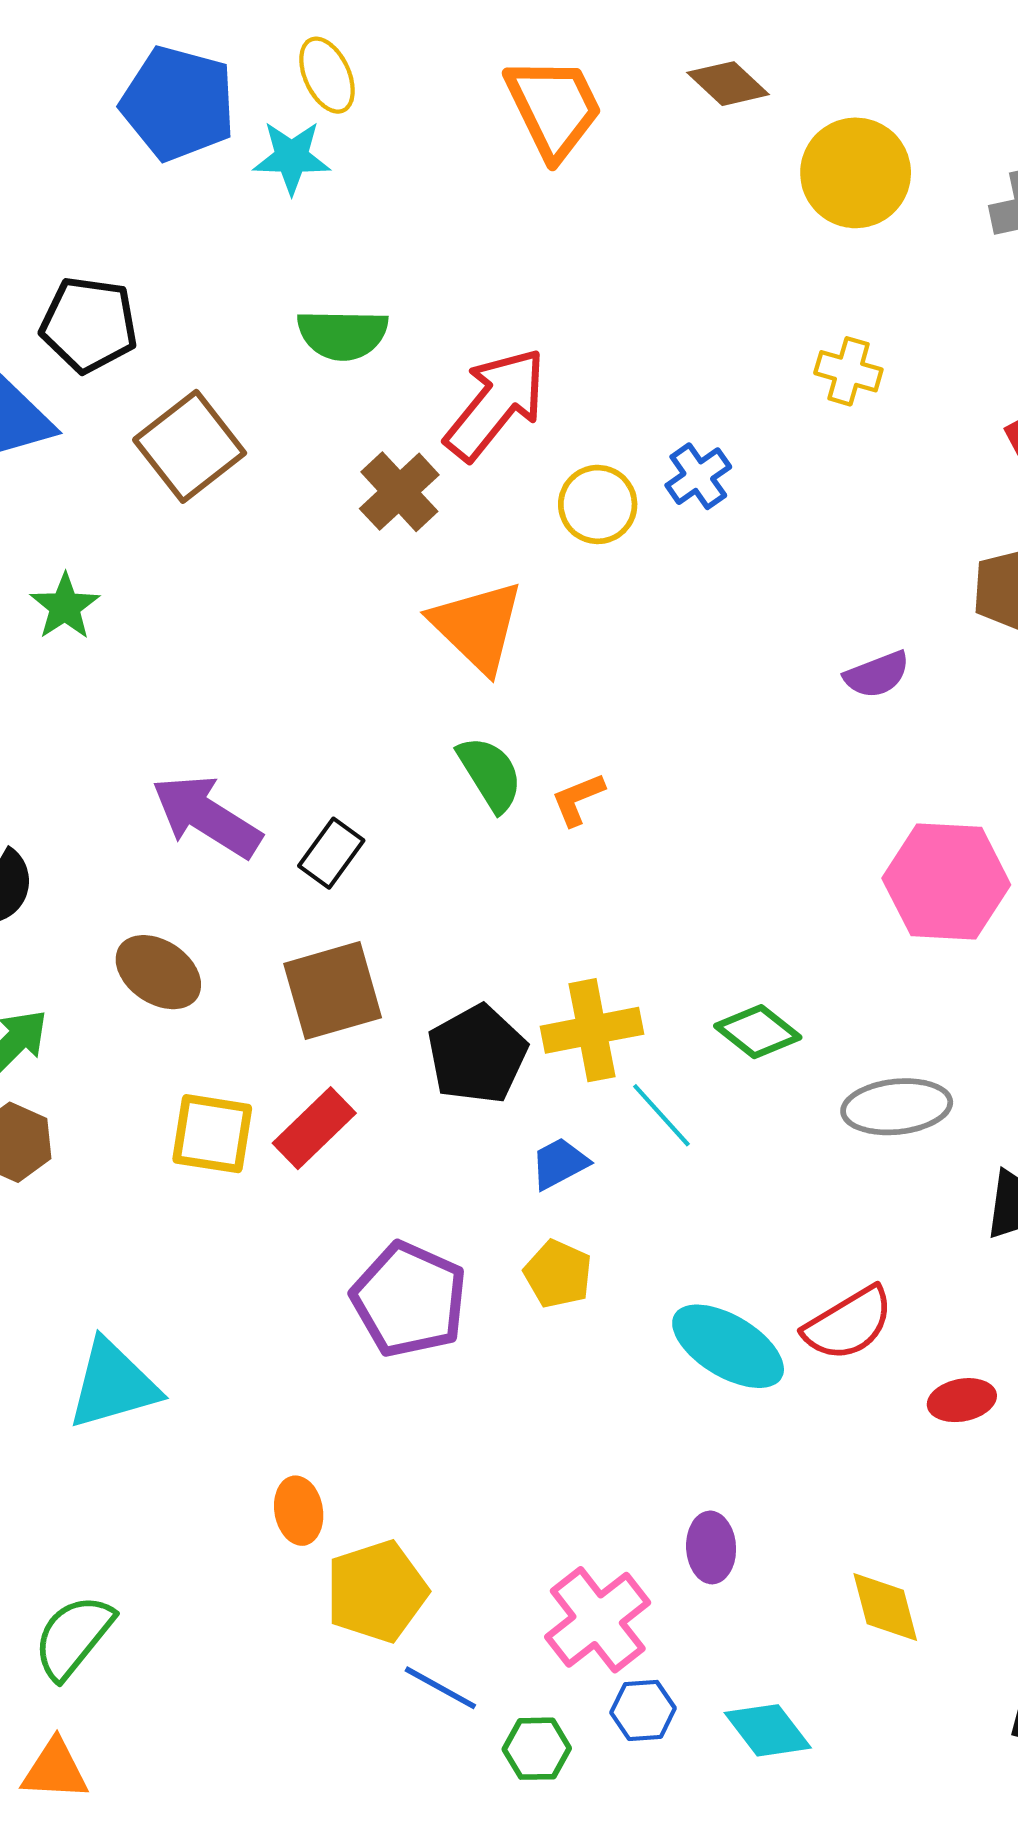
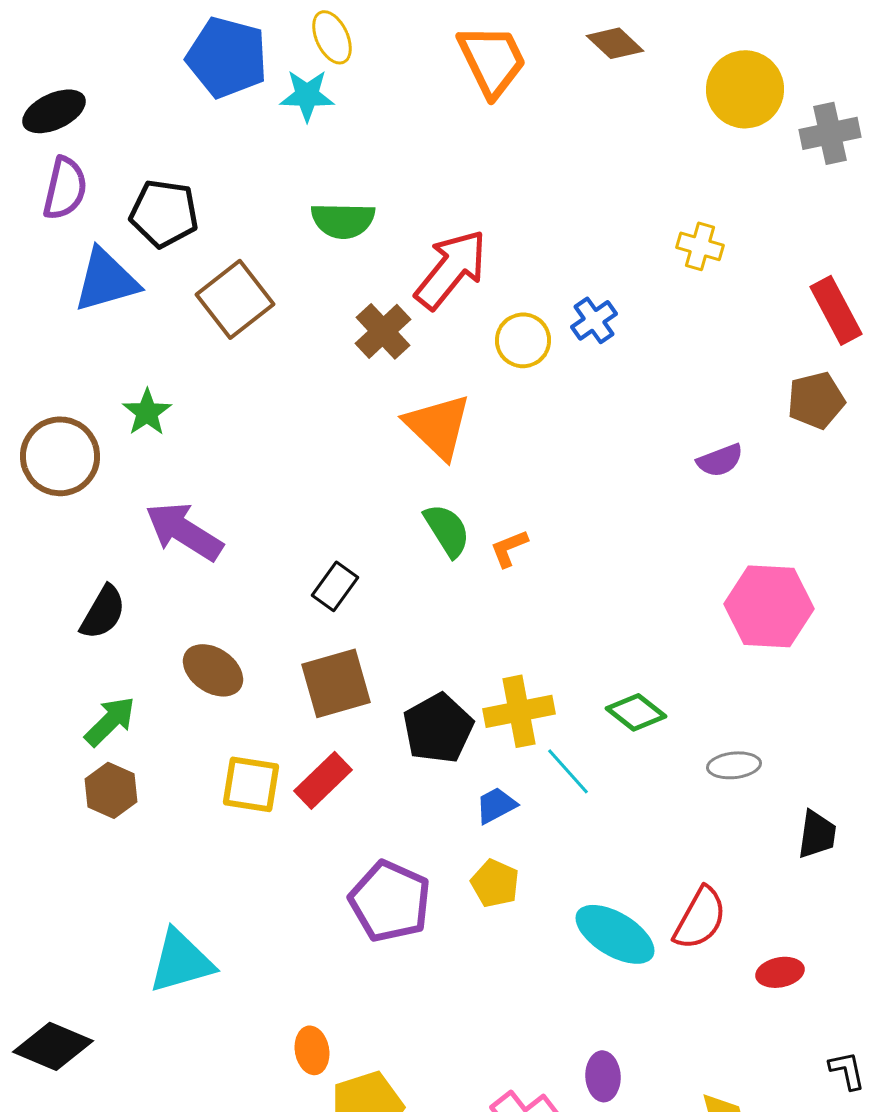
yellow circle: (856, 173) -> (745, 89), moved
purple arrow: (207, 816) -> (184, 531), moved
gray ellipse: (897, 1107) -> (734, 765), size x0.7
red semicircle: (848, 1324) -> (700, 918), turned -30

